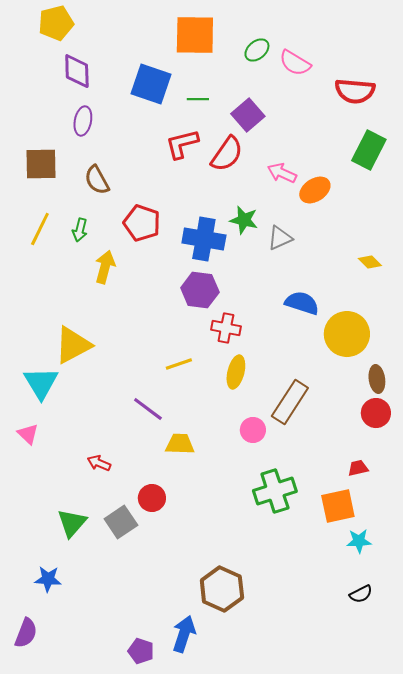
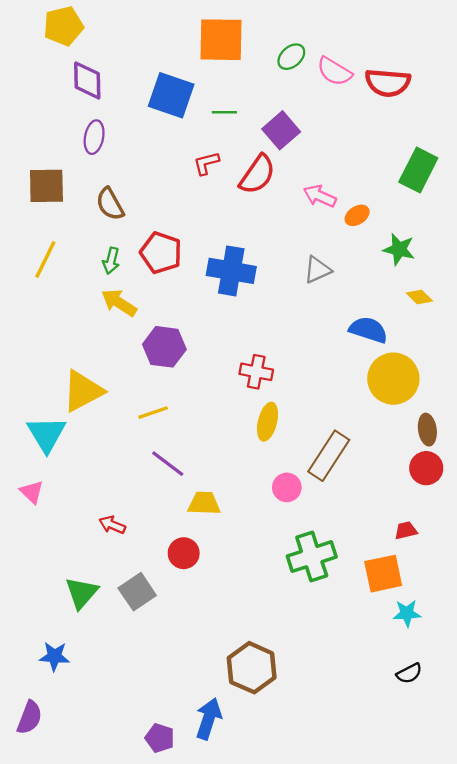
red semicircle: (355, 91) -> (388, 83), moved
red L-shape: (182, 144) -> (206, 163), size x0.7
orange ellipse: (315, 190) -> (357, 215), size x0.7
green star: (244, 220) -> (399, 249), moved
green arrow: (80, 230) -> (111, 261), moved
yellow arrow: (105, 267) -> (119, 303), turned -72
purple hexagon: (200, 290) -> (164, 347), moved
blue semicircle: (302, 303) -> (368, 330), moved
yellow line: (179, 364) -> (153, 413), moved
red circle: (152, 498) -> (184, 553), moved

